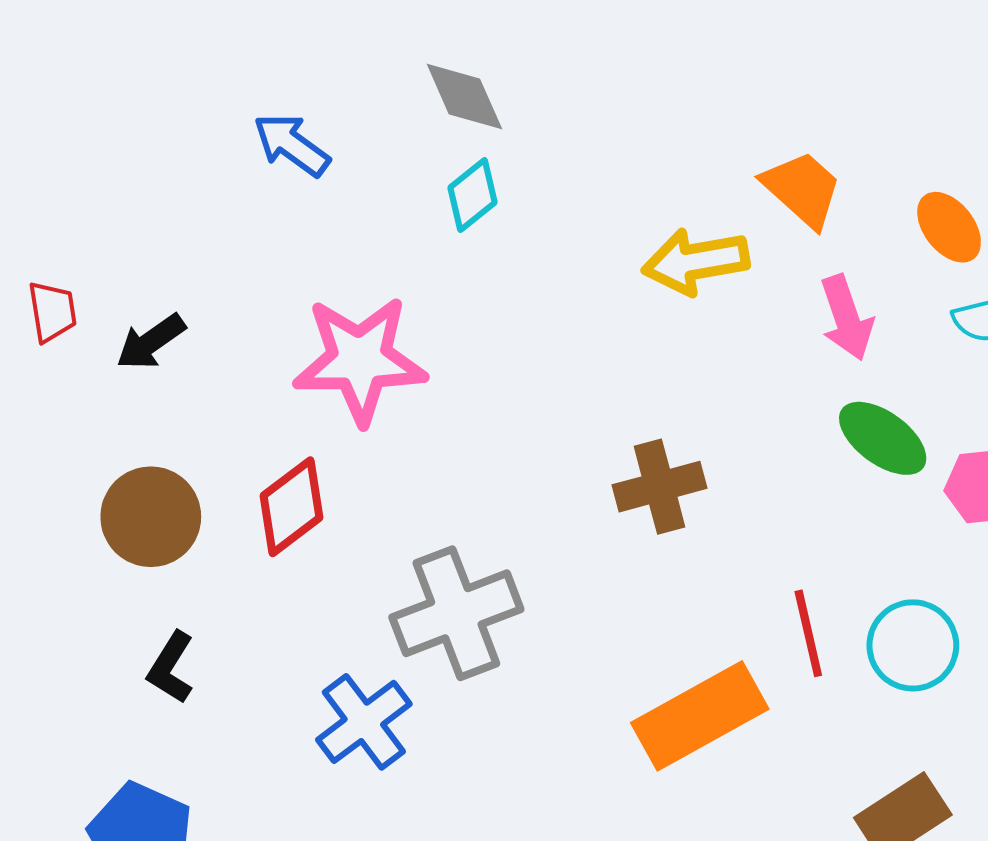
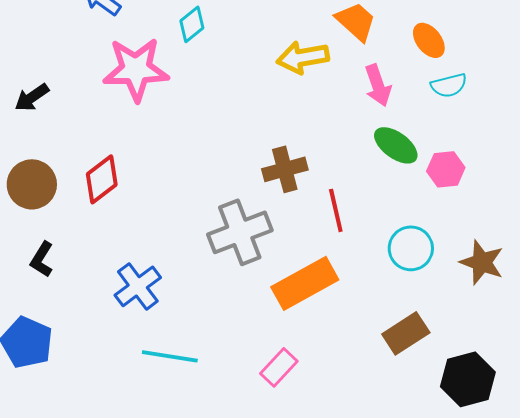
pink star: (360, 360) -> (136, 69), moved
gray cross: (456, 613) -> (240, 232), moved
red line: (808, 633) -> (336, 210), moved

